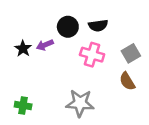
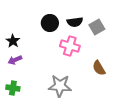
purple arrow: (45, 45) -> (15, 60), moved
gray square: (131, 53) -> (97, 27), moved

